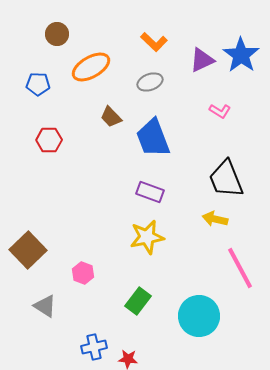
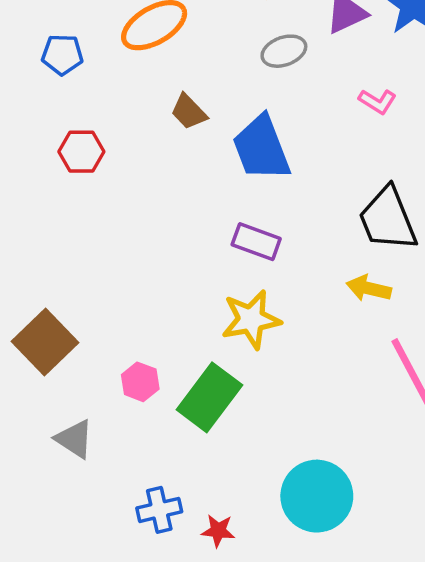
gray ellipse: (150, 82) -> (284, 51), moved
green rectangle: (138, 301) -> (209, 397), moved, size x1.4
cyan circle: (199, 316) -> (317, 496), moved

